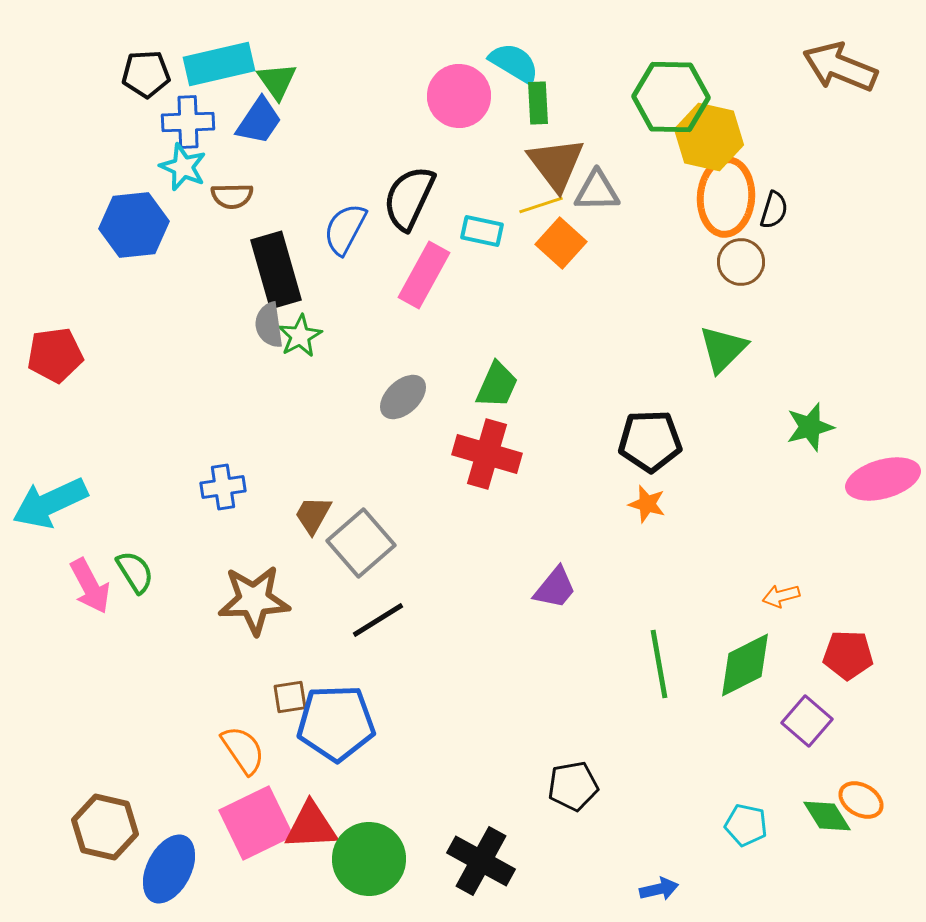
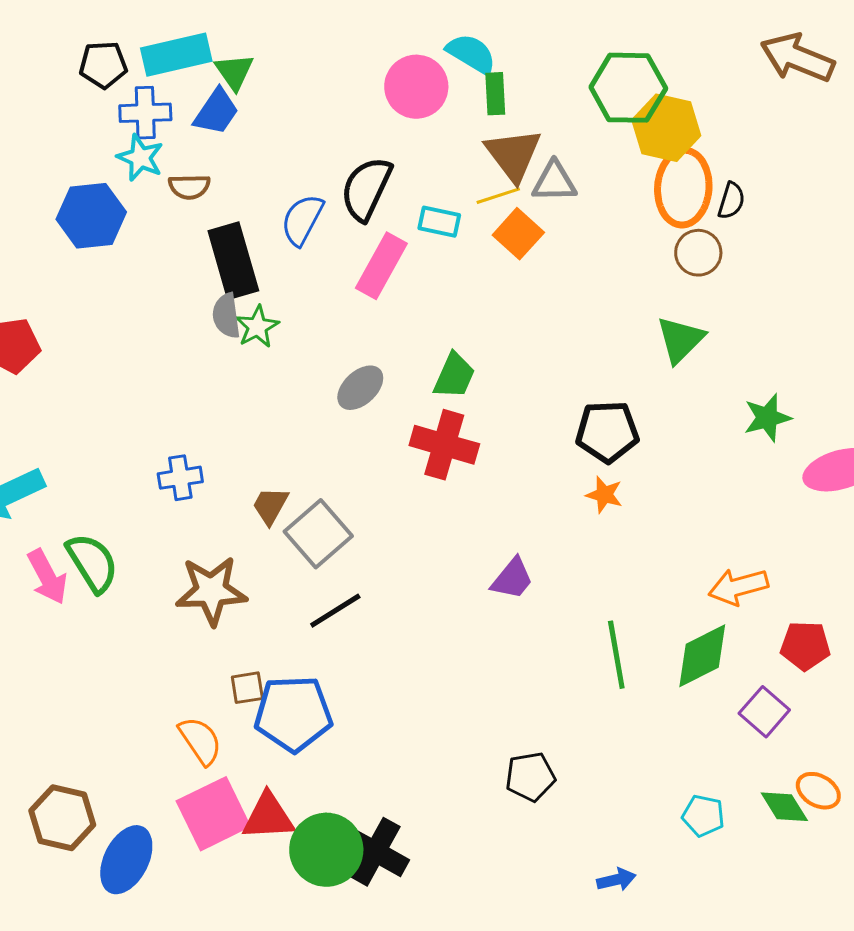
green semicircle: (135, 572) -> (92, 563), size x1.4
orange arrow: (781, 596) -> (738, 587), size x1.6
black cross: (481, 861) -> (375, 852), moved

